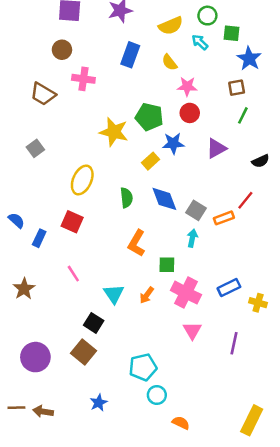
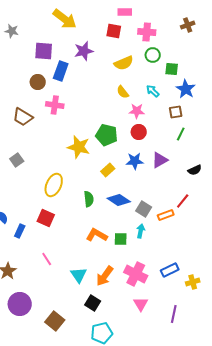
cyan arrow: (200, 42) -> (153, 91), moved
blue rectangle: (130, 55) -> (61, 71), moved
blue star: (173, 143) -> (135, 161), moved
blue diamond: (164, 199) -> (119, 200), turned -35
orange L-shape: (137, 243) -> (97, 235), turned 90
green square: (167, 265) -> (121, 239), moved
orange arrow: (147, 295) -> (105, 276), size x1.5
yellow cross: (258, 303) -> (193, 282), turned -32
black square: (94, 323) -> (93, 303), moved
purple circle: (35, 357) -> (20, 304), moved

